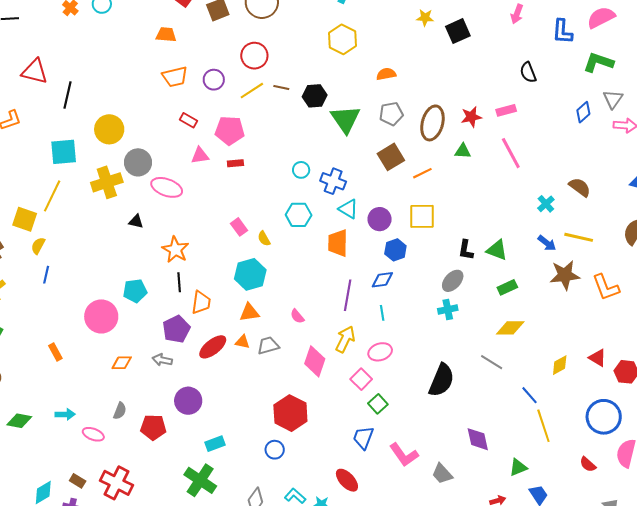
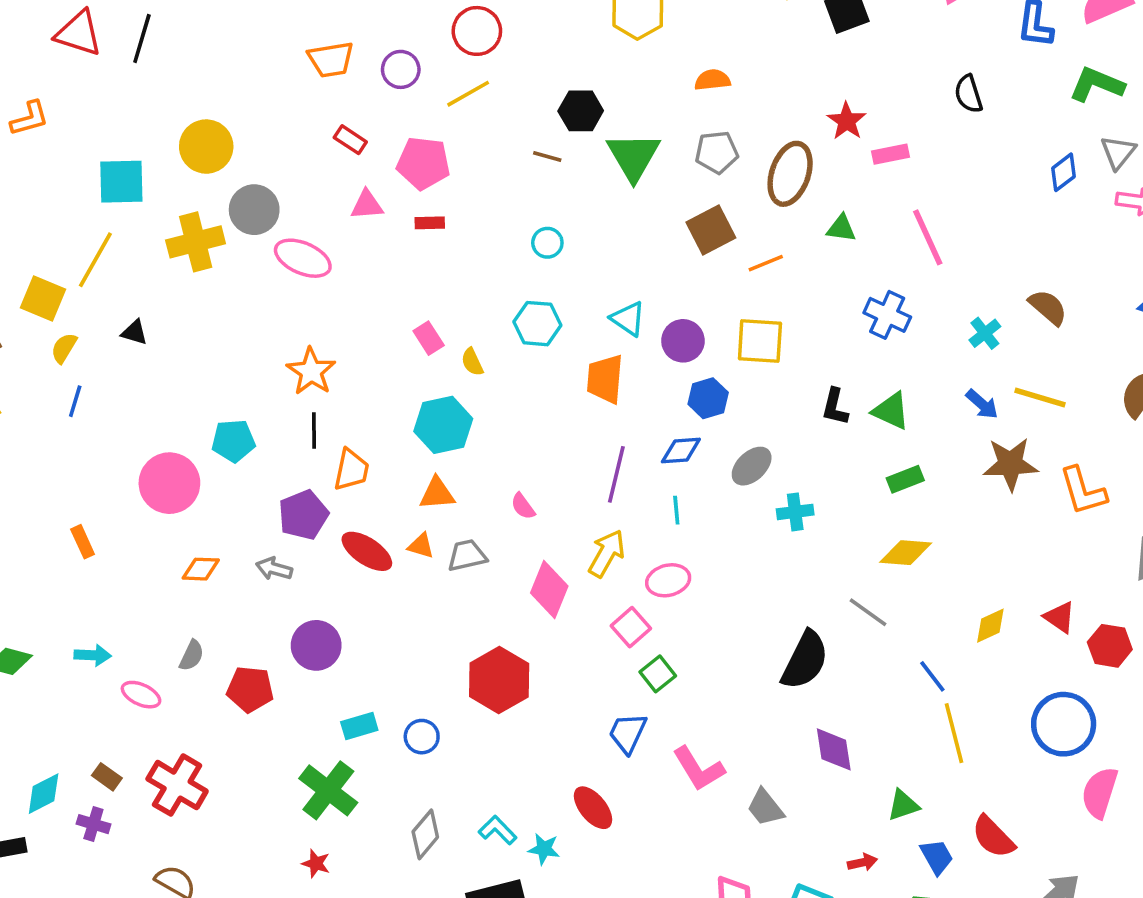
brown line: (281, 88) -> (547, 157), moved
black line: (67, 95) -> (142, 38), moved
pink rectangle: (506, 110) -> (891, 154), moved
red star: (471, 117) -> (847, 121), moved, turned -30
blue cross: (333, 181) -> (887, 315), moved
black triangle: (136, 222) -> (134, 332), moved
gray ellipse: (453, 281) -> (752, 466), moved
red ellipse: (213, 347) -> (367, 551), turned 68
black semicircle: (442, 380) -> (805, 660), moved
blue circle: (275, 450) -> (422, 737), moved
red semicircle: (588, 464) -> (993, 837), moved, size x1.5

